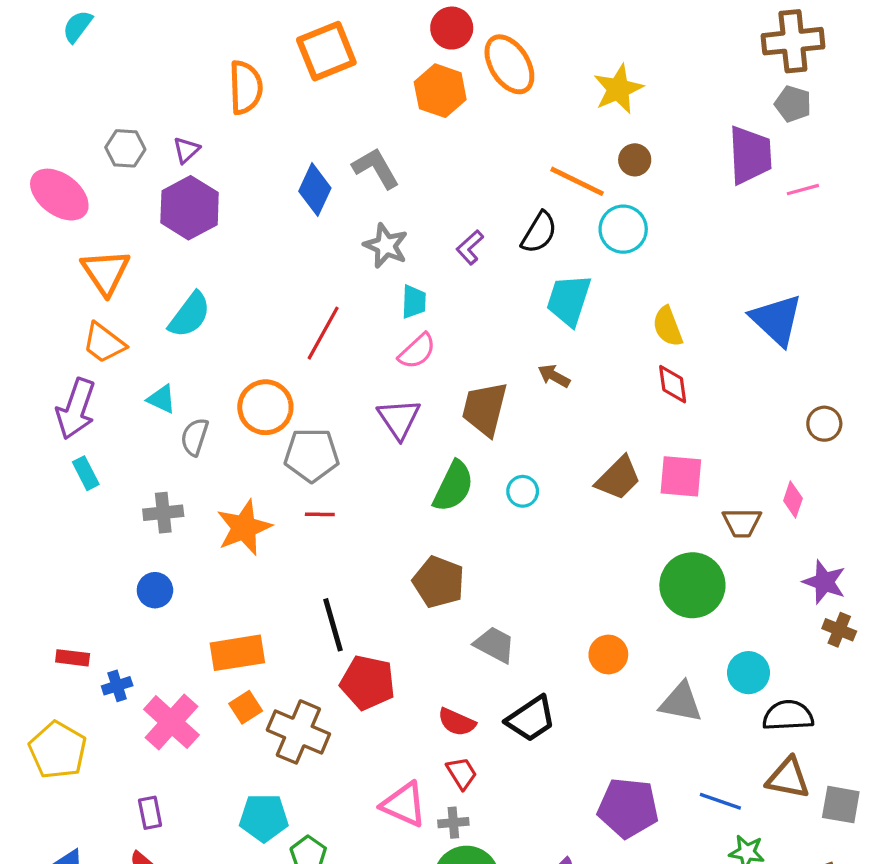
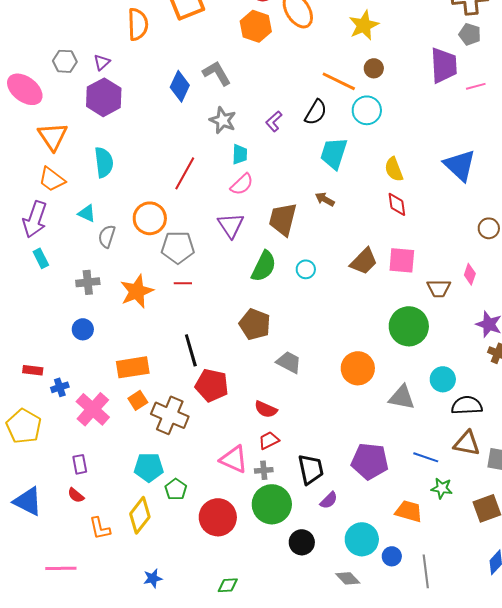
cyan semicircle: (190, 315) -> (104, 162), turned -44
orange circle: (608, 654) -> (358, 368), size x1.4
black trapezoid: (531, 719) -> (311, 469), moved, turned -68
red trapezoid: (462, 773) -> (269, 440), turned -85

